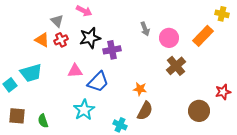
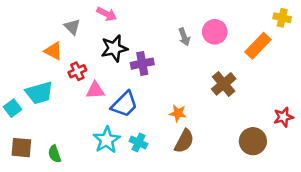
pink circle: (169, 38) -> (215, 32), moved
red cross: (61, 40) -> (77, 71), moved
cyan cross: (120, 125) -> (138, 142), moved

